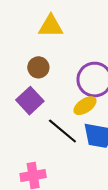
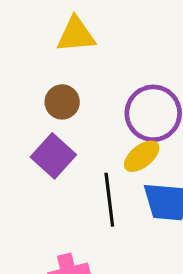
black line: (62, 131) -> (109, 200), turned 48

